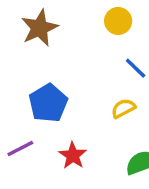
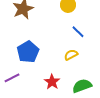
red star: (73, 155) -> (52, 82), moved

